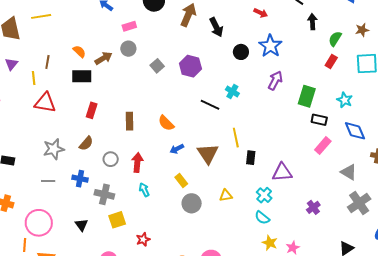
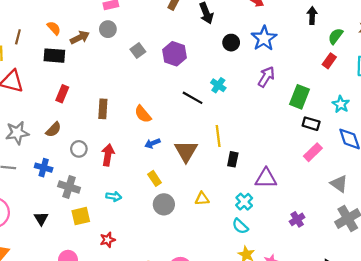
cyan arrow: (144, 190) -> (114, 196), moved, turned 120

